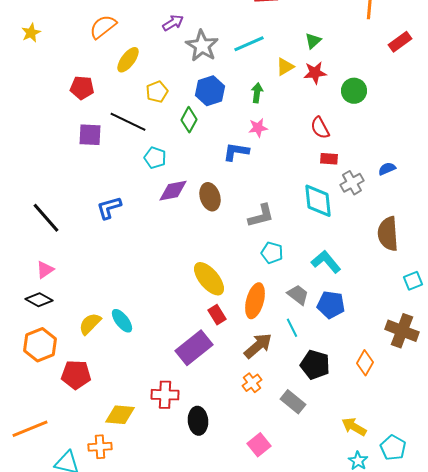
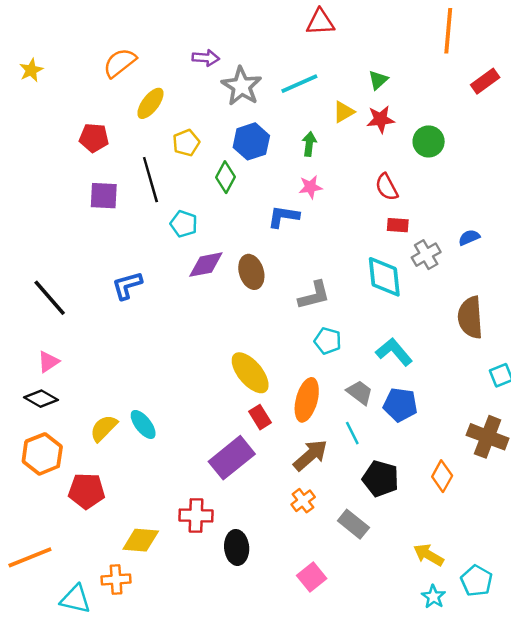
purple arrow: (173, 23) -> (206, 58), turned 35
black line: (128, 122) -> (150, 180), turned 48

